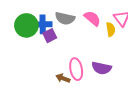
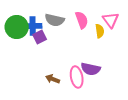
pink semicircle: (92, 18) -> (82, 20), turned 30
pink ellipse: (76, 69) -> (77, 77), moved

